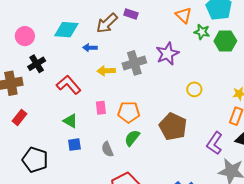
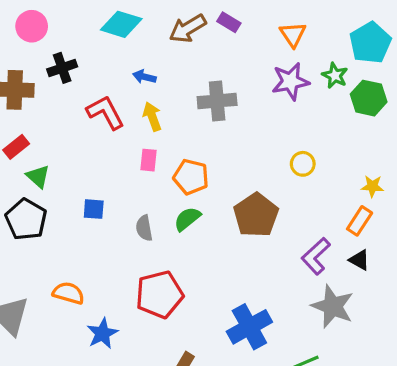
orange triangle: (184, 15) -> (293, 34), moved
pink circle: (25, 36) -> (32, 26), moved
blue arrow: (90, 48) -> (144, 77), moved
purple star: (167, 54) -> (290, 81), moved
yellow arrow: (106, 71) -> (152, 117), moved, turned 60
green triangle: (70, 121) -> (38, 176), moved

